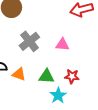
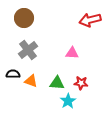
gray cross: (29, 41) -> (28, 50), moved

